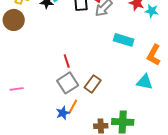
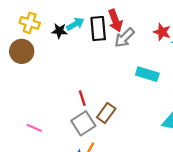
brown rectangle: (93, 84) -> (106, 113), moved
pink line: (17, 89) -> (34, 128), moved, turned 32

